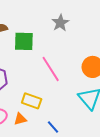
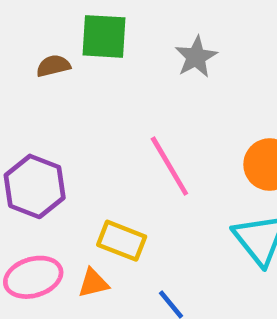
green square: (24, 41) -> (104, 36), moved

